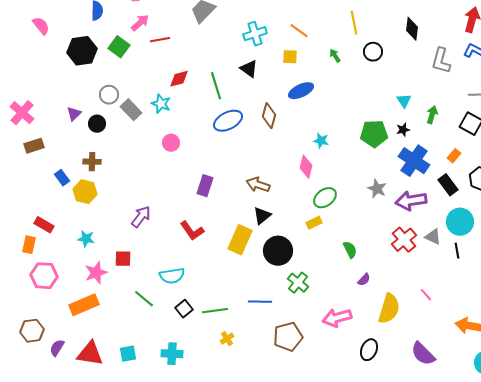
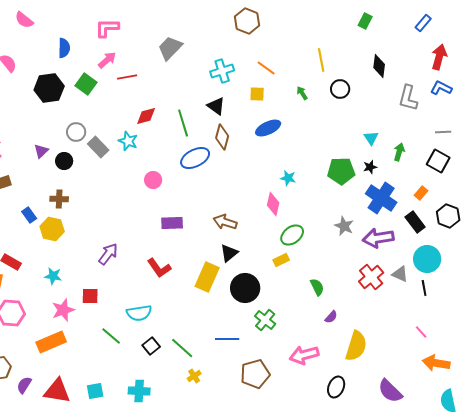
brown diamond: (269, 116) -> (222, 137), moved
pink circle: (171, 143) -> (153, 180), moved
purple rectangle: (205, 186) -> (172, 223), turned 70
pink line: (426, 295) -> (421, 332), moved
green line: (215, 311) -> (182, 348), turned 50

